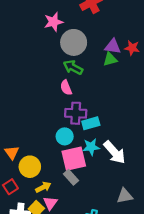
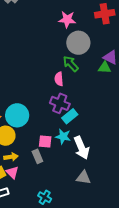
cyan rectangle: (91, 123) -> (70, 116), turned -42
cyan circle: (65, 136) -> (17, 115), moved, size x1.5
pink square: (74, 159) -> (45, 141), size x0.6
gray triangle: (125, 196) -> (83, 178), moved
pink triangle: (50, 203) -> (12, 172), turned -40

